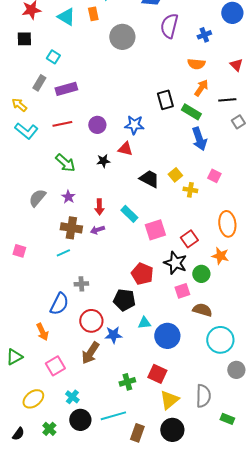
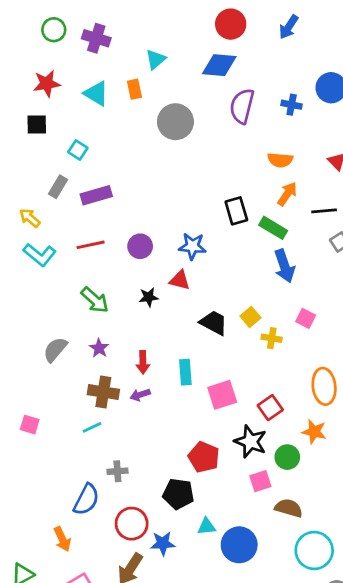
blue cross: (204, 35) -> (292, 105), moved, turned 32
cyan rectangle: (129, 214) -> (185, 372), turned 42

